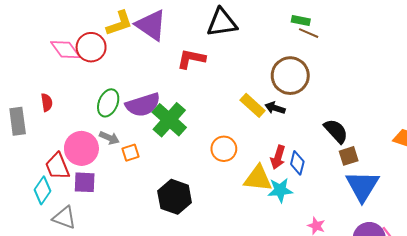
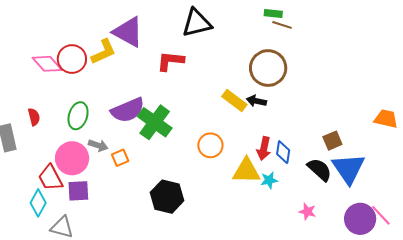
yellow L-shape: (119, 23) -> (103, 52), moved
green ellipse: (108, 103) -> (78, 116), moved
black semicircle: (336, 131) -> (319, 170), moved
cyan star: (280, 190) -> (269, 180), size x0.7

